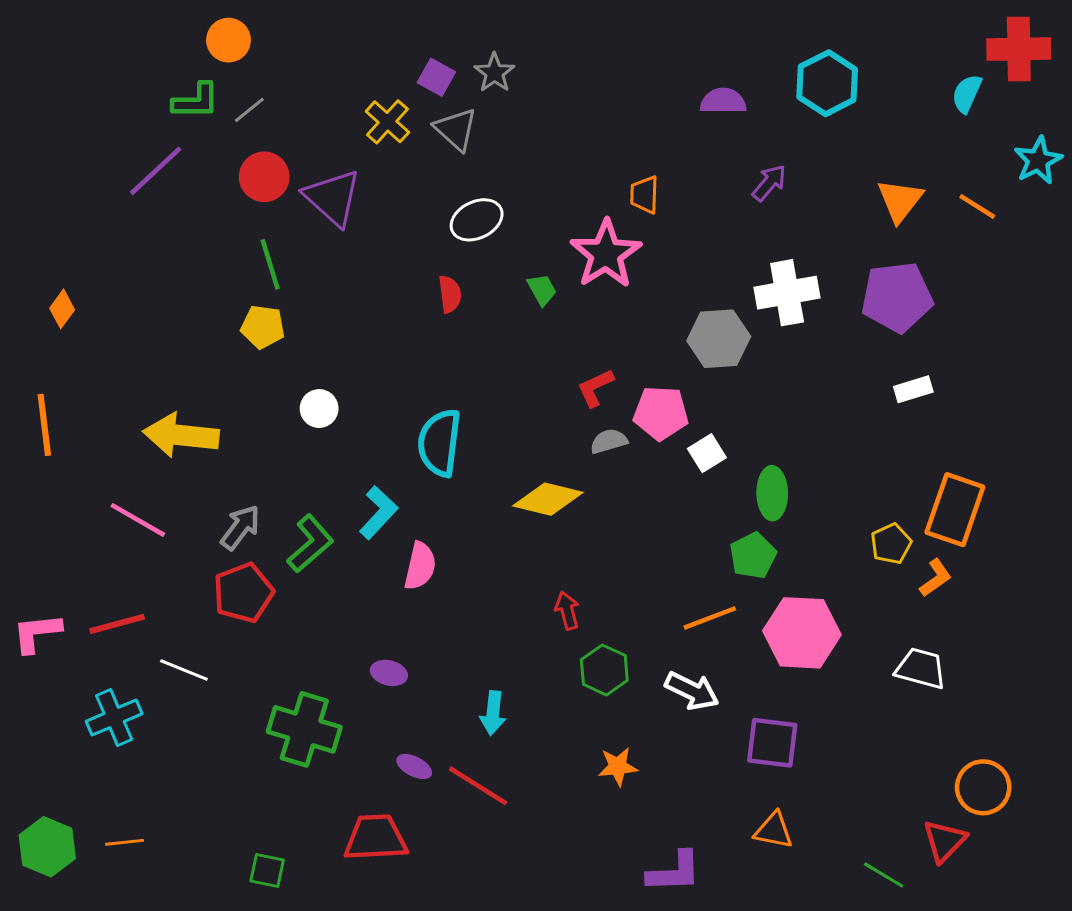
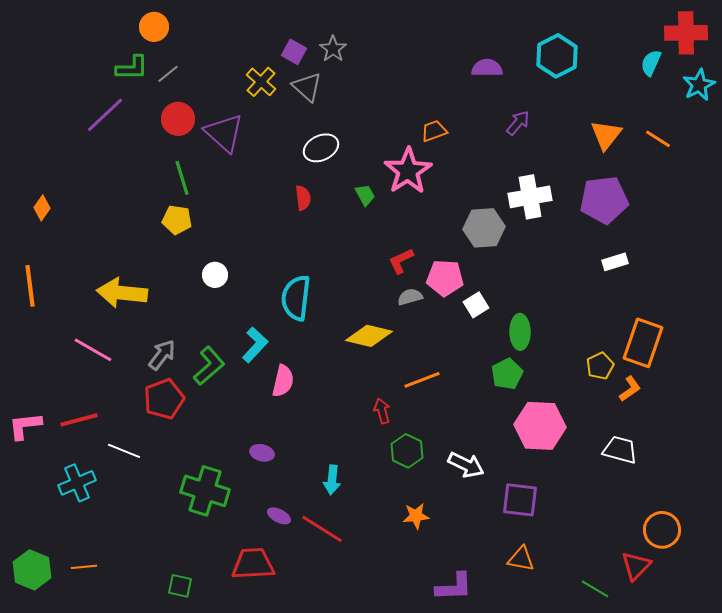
cyan star: (1038, 160) -> (699, 85), moved
orange trapezoid: (644, 195) -> (434, 131), turned 68
orange line: (710, 618) -> (422, 380), moved

